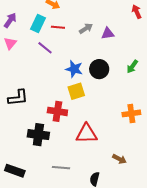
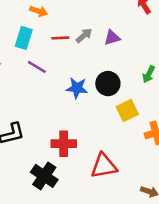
red line: (58, 27) -> (60, 38), moved
yellow square: (76, 91) -> (127, 111), moved
black cross: (38, 135) -> (44, 176), turned 35

